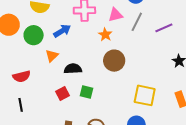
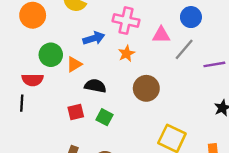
green circle: (34, 35) -> (51, 55), moved
orange star: (105, 35) -> (126, 54), moved
black line: (21, 105) -> (22, 103), moved

